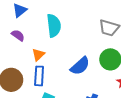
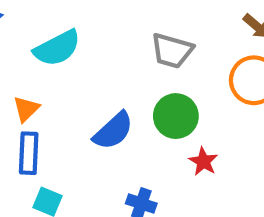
cyan semicircle: (54, 26) -> (57, 48), turned 70

